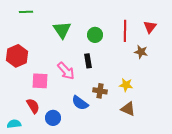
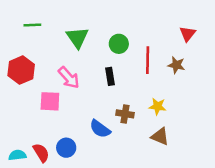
green line: (26, 12) -> (32, 25), moved
red line: (125, 31) -> (148, 60), moved
pink arrow: (66, 71) -> (69, 78), moved
red semicircle: (33, 106) -> (41, 153), moved

